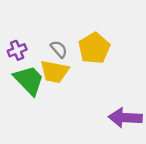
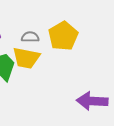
gray semicircle: (59, 49) -> (30, 37), turned -48

